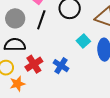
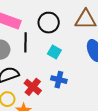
cyan square: (83, 41) -> (54, 52), moved

